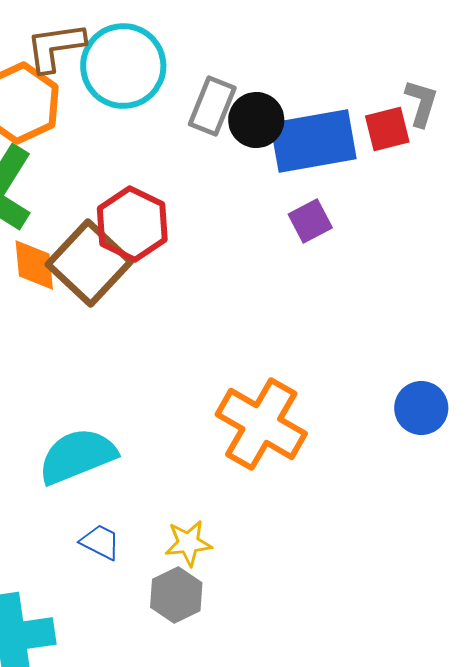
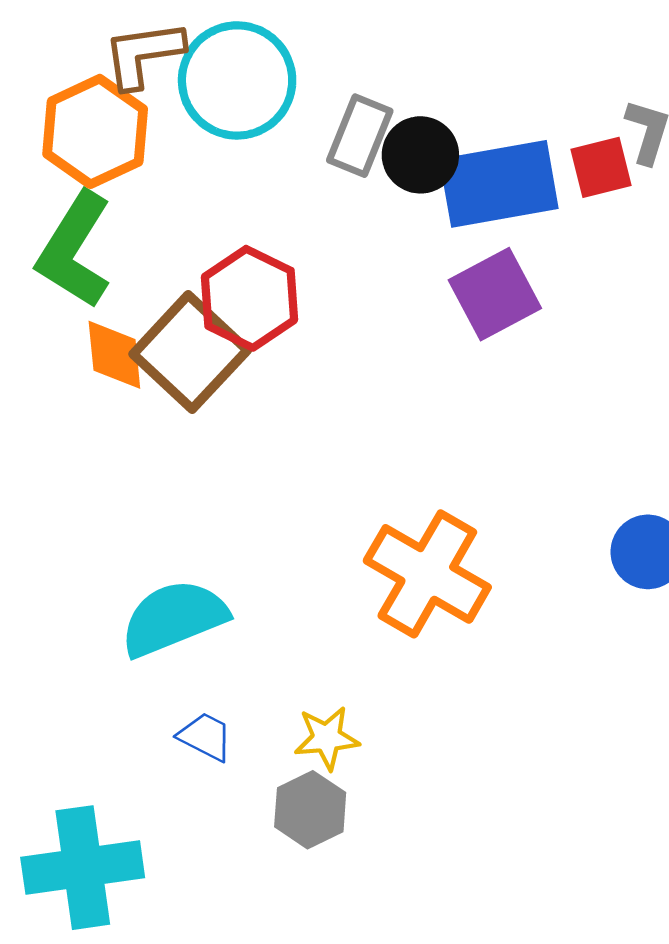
purple square: (310, 221) -> (495, 294), size x1.5

